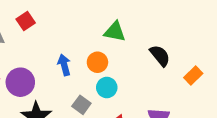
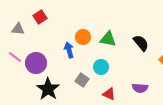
green triangle: (115, 32) -> (108, 39), moved
orange circle: (97, 62) -> (83, 37), moved

